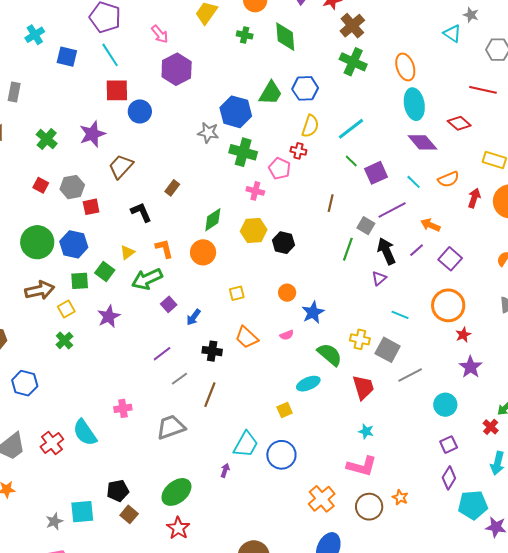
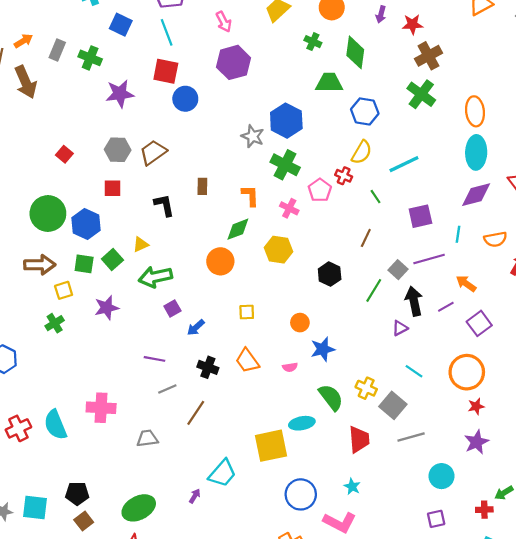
green trapezoid: (271, 93) -> (329, 83), moved, turned -132
purple star: (92, 134) -> (120, 94), moved
green cross: (47, 139) -> (90, 58), moved, turned -30
purple diamond: (422, 142) -> (476, 195), turned -76
green line: (351, 161) -> (376, 197), moved
cyan line: (414, 182) -> (458, 234), turned 42
gray hexagon: (72, 187) -> (118, 150), moved
brown rectangle: (172, 188) -> (202, 186), turned -49
black hexagon: (283, 243) -> (330, 274), moved
orange L-shape: (164, 248) -> (250, 196), moved
purple line: (162, 354) -> (154, 359), turned 36
pink cross: (123, 408) -> (101, 408), size x1.5
yellow square: (285, 410) -> (271, 446), size x2.0
gray trapezoid: (171, 427) -> (147, 438), size x0.7
red cross: (491, 427) -> (484, 510), turned 35
blue circle: (281, 455) -> (301, 494), moved

